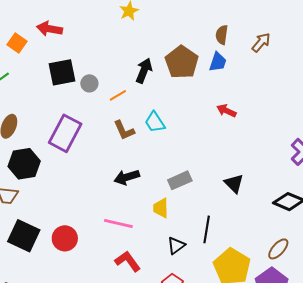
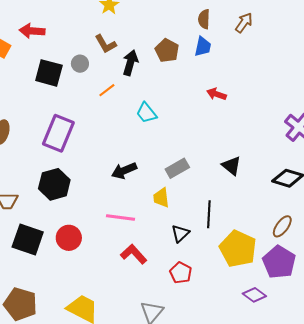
brown pentagon: (182, 62) -> (167, 51), size x0.7
black square: (62, 72) -> (49, 73), turned 32
gray circle: (89, 83) -> (80, 64), moved
brown L-shape: (124, 130) -> (106, 44), moved
black hexagon: (24, 164) -> (54, 184), moved

